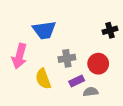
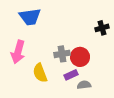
blue trapezoid: (44, 30) -> (30, 17), moved
red circle: (98, 64) -> (80, 57), moved

